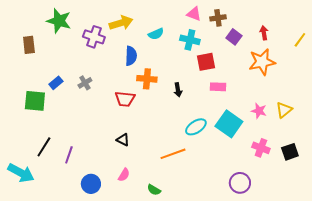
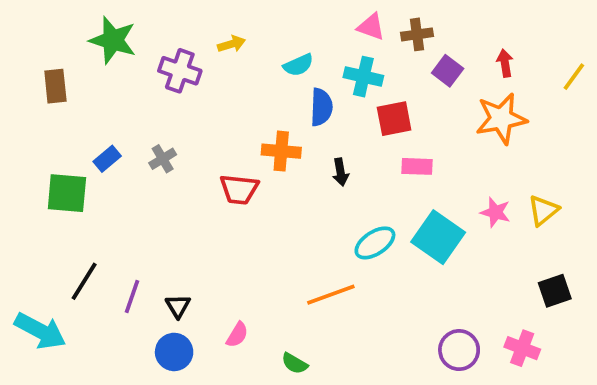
yellow arrow: (121, 23) -> (231, 44), size x0.6
blue semicircle: (131, 56) -> (321, 107), moved
black triangle: (123, 140) -> (178, 306), moved, turned 32
pink cross: (261, 148) -> (522, 348), moved

